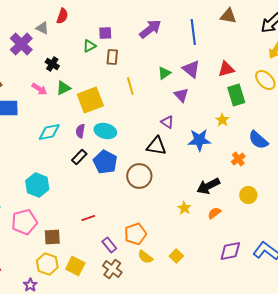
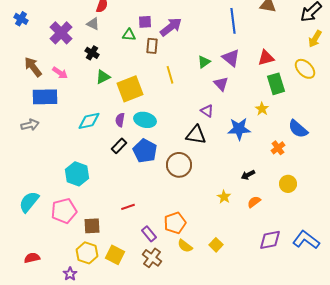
gray triangle: (42, 28) -> (93, 24), moved
purple arrow: (150, 29) -> (171, 27), moved
green triangle: (89, 46) -> (129, 35), turned 32
pink arrow: (39, 89) -> (60, 73), moved
black arrow: (208, 186) -> (248, 175), size x0.6

